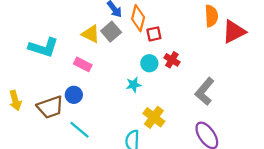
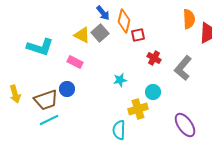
cyan circle: (149, 63) -> (153, 92), moved
gray L-shape: (205, 91) -> (183, 68), moved
yellow cross: (154, 117) -> (138, 109), turned 36
cyan line: (79, 130) -> (49, 120), moved, turned -66

